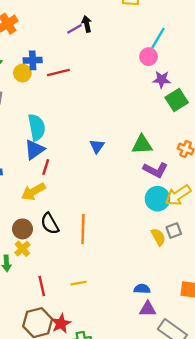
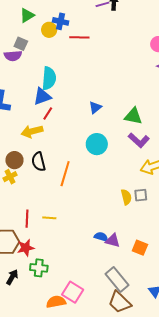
cyan circle: (157, 199) -> (97, 144), moved
red line: (42, 286) -> (27, 219), moved
purple triangle: (148, 309) -> (113, 240), moved

